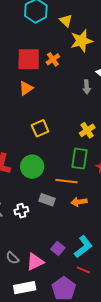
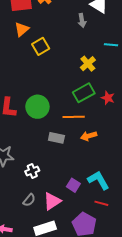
yellow square: (40, 128) -> (41, 46), moved
green rectangle: (79, 159) -> (84, 93), turned 60
white cross: (21, 211) -> (32, 171), moved
cyan L-shape: (83, 247) -> (98, 180), turned -75
gray semicircle: (12, 258) -> (29, 200), turned -88

